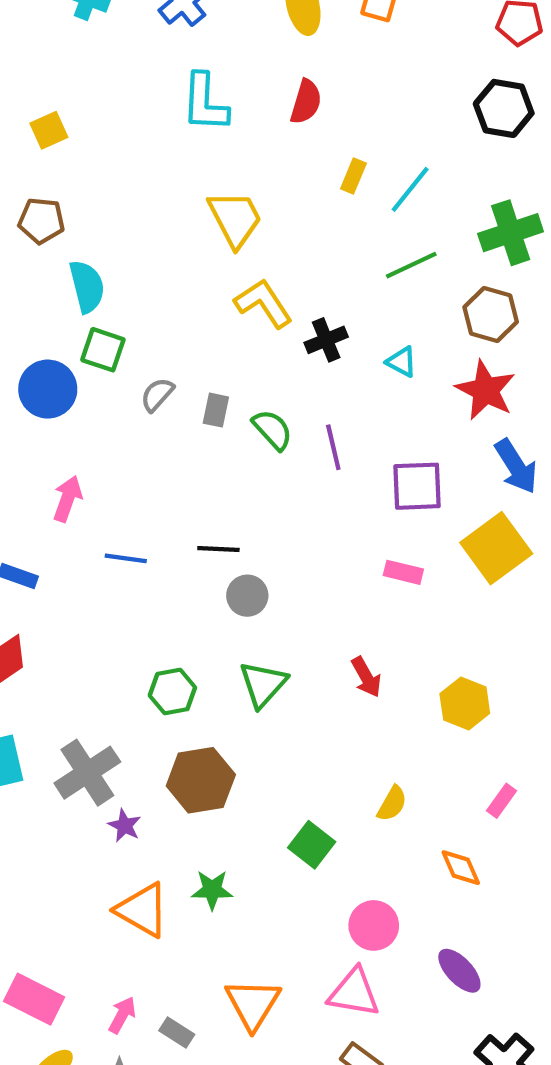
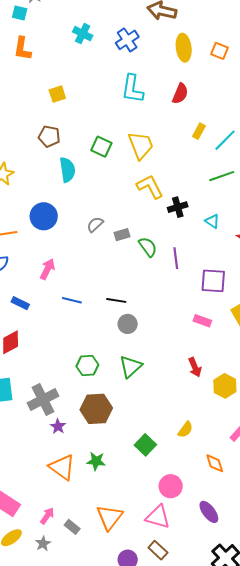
green square: (103, 350) -> (101, 147), moved
gray rectangle: (216, 410) -> (122, 235), turned 56
red arrow: (366, 677) -> (195, 367), moved

